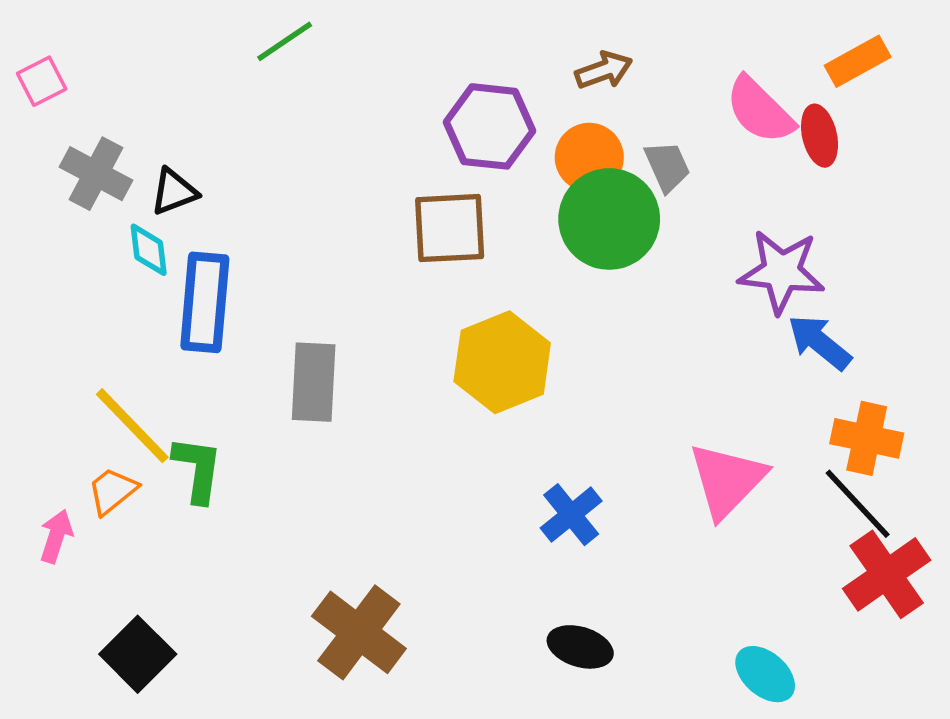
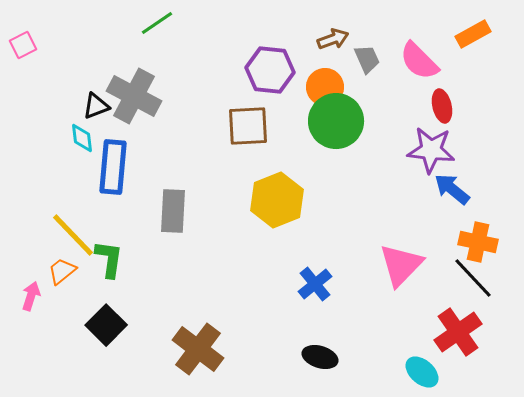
red ellipse: (820, 136) -> (442, 106), moved
gray trapezoid: (667, 166) -> (367, 59), moved
gray cross: (96, 174) -> (134, 96), moved, size x1.4
red cross: (887, 574) -> (458, 332), moved
black square: (138, 654) -> (106, 325), moved

